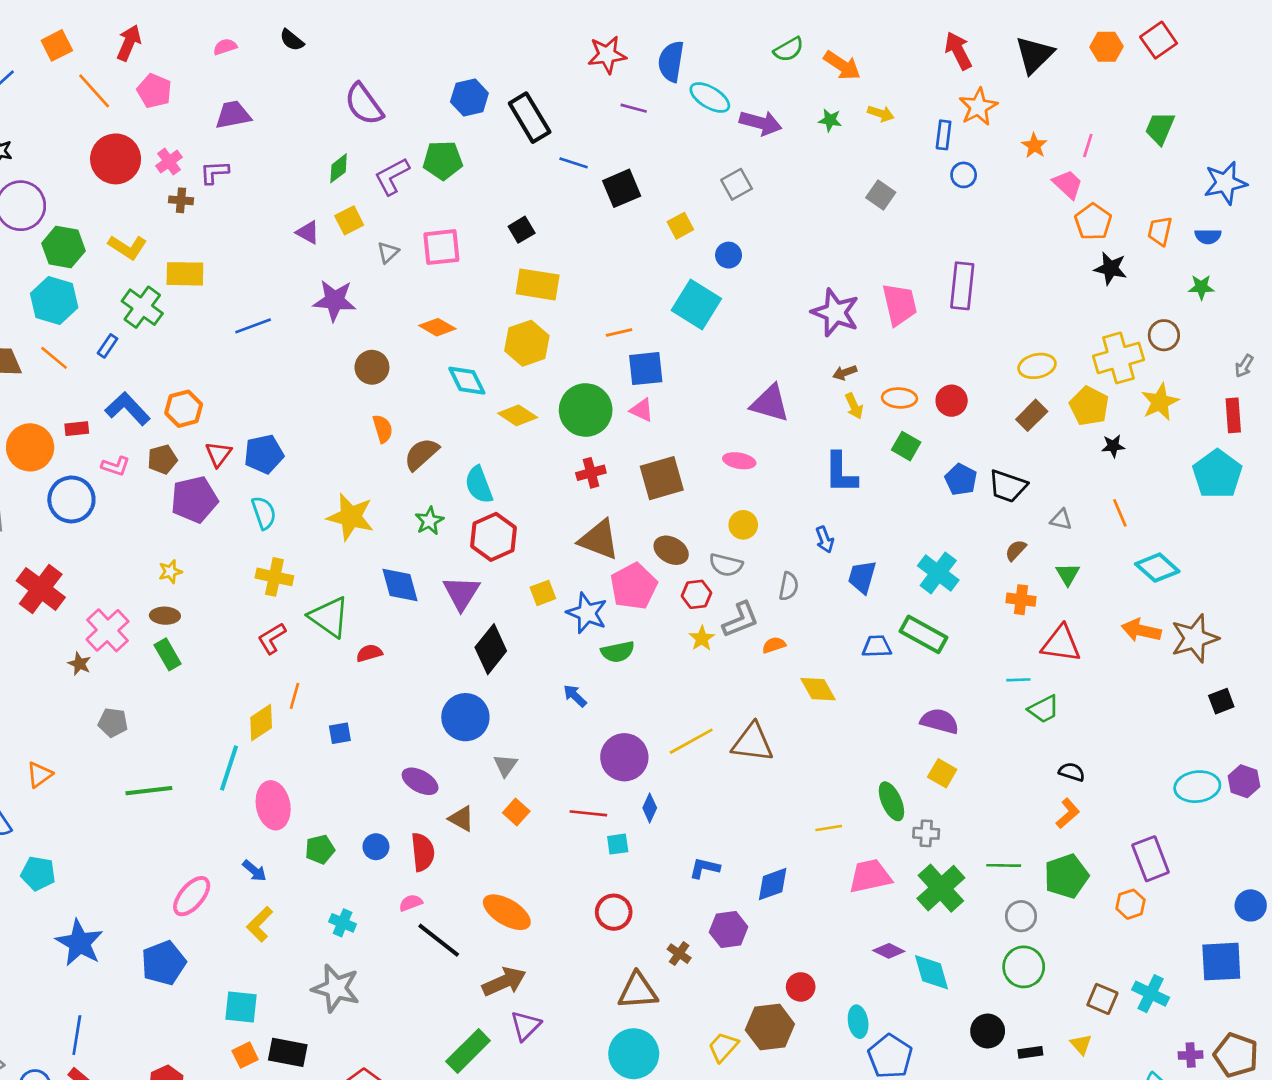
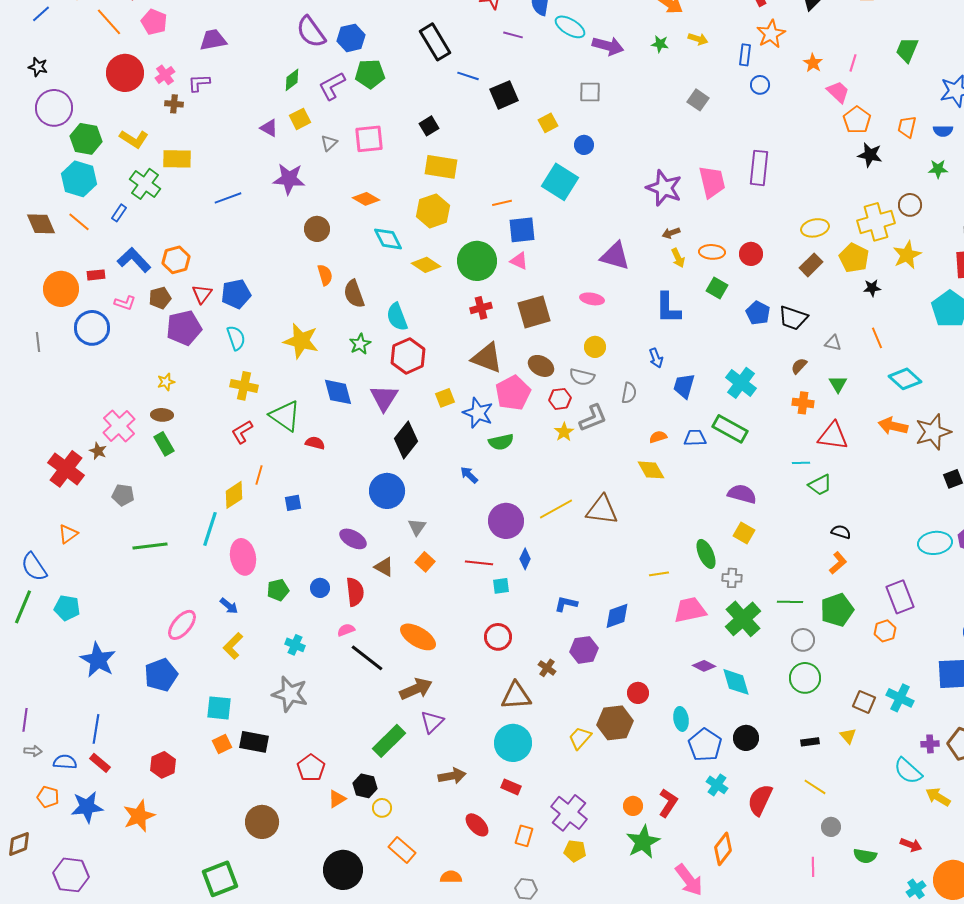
blue hexagon: (469, 97) -> (351, 38), moved
gray square: (737, 184) -> (590, 92), turned 30
brown semicircle: (421, 454) -> (354, 294), turned -68
red cross: (41, 589) -> (66, 469), moved
orange semicircle: (774, 645) -> (658, 437), moved
red semicircle: (369, 653) -> (315, 443), turned 30
black circle: (988, 1031) -> (746, 738), moved

